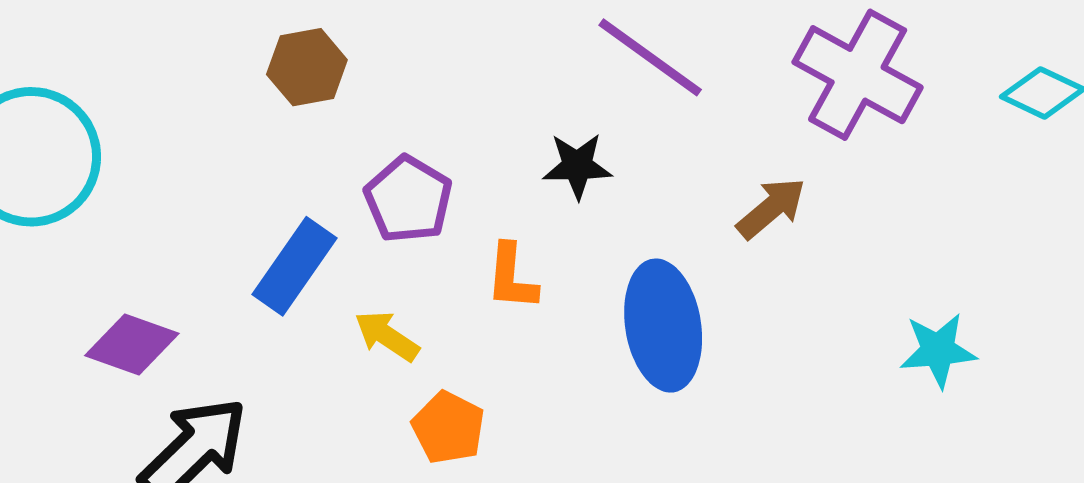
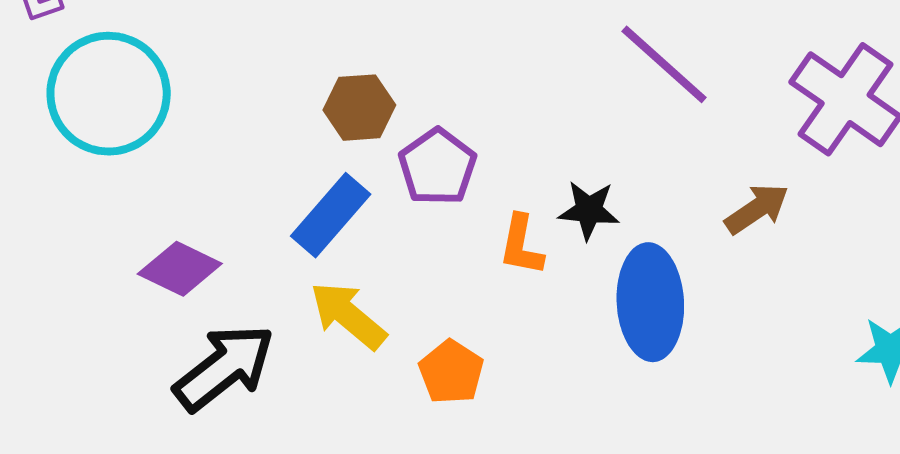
brown hexagon: (307, 67) -> (359, 108), moved
black star: (577, 166) -> (589, 210), moved
yellow arrow: (387, 336) -> (348, 315), moved, size x1.4

